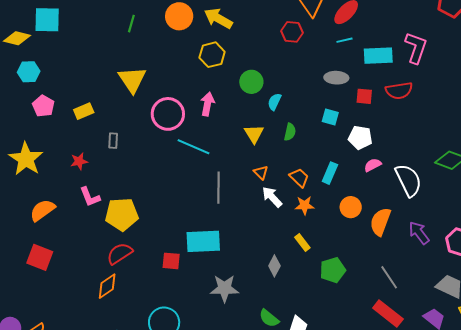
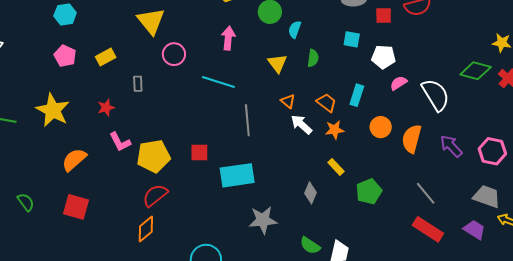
cyan hexagon: (29, 72) -> (65, 14), moved
pink circle: (168, 114) -> (174, 54), moved, size x0.7
red square: (171, 261) -> (199, 153), moved

